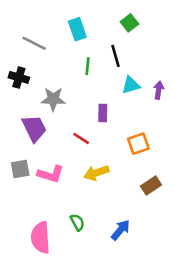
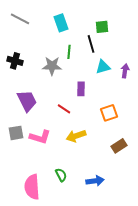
green square: (129, 23) -> (102, 27), moved, turned 32
gray line: (34, 43) -> (20, 19), moved
gray star: (53, 99) -> (52, 66), moved
blue arrow: (121, 230) -> (95, 181), turned 42

